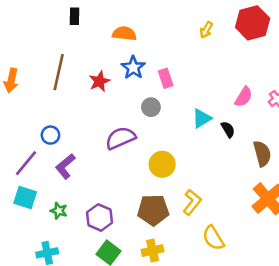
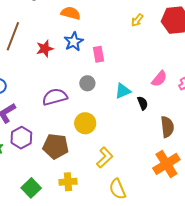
gray circle: (151, 107) -> (87, 83), moved
brown pentagon: (153, 210) -> (56, 146), moved
purple hexagon: (100, 217) -> (21, 138), moved
yellow cross: (153, 251) -> (68, 182), moved

